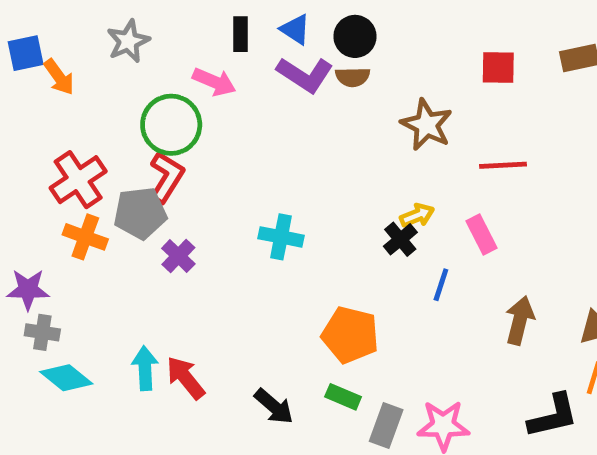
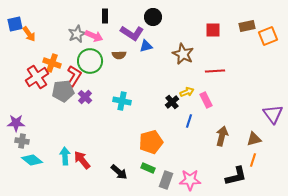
blue triangle: (295, 29) -> (146, 46), moved, turned -48
gray star: (128, 41) -> (77, 34), moved
brown semicircle: (353, 77) -> (119, 55), moved
green circle: (171, 125) -> (90, 61), moved
yellow arrow: (417, 215) -> (187, 92), moved
orange cross: (85, 237) -> (52, 63), moved
purple cross: (178, 256) -> (85, 97), moved
orange pentagon: (350, 335) -> (151, 142), turned -30

